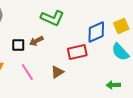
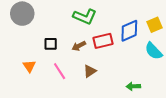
brown arrow: (36, 41) -> (79, 46), moved
red rectangle: (77, 52) -> (103, 41), moved
green arrow: (113, 85) -> (133, 86), moved

